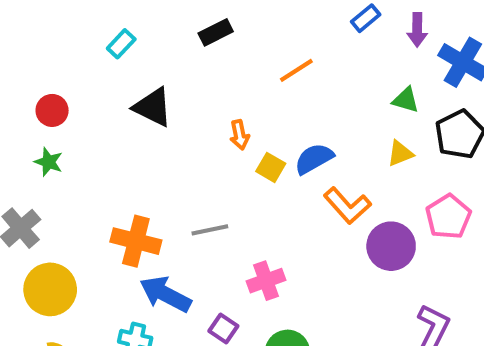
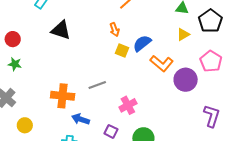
orange arrow: (240, 135) -> (114, 30), moved
yellow circle: (50, 289) -> (25, 125), size x0.6
blue arrow: (165, 294) -> (81, 119), size x0.7

